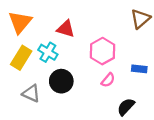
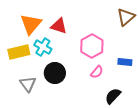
orange triangle: (20, 22) -> (31, 24), moved
yellow rectangle: (21, 58) -> (19, 52), turned 45
gray triangle: (31, 93) -> (28, 84), turned 30

